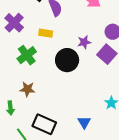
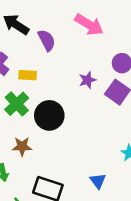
yellow rectangle: (46, 33) -> (28, 75), moved
black circle: (67, 60) -> (49, 115), moved

